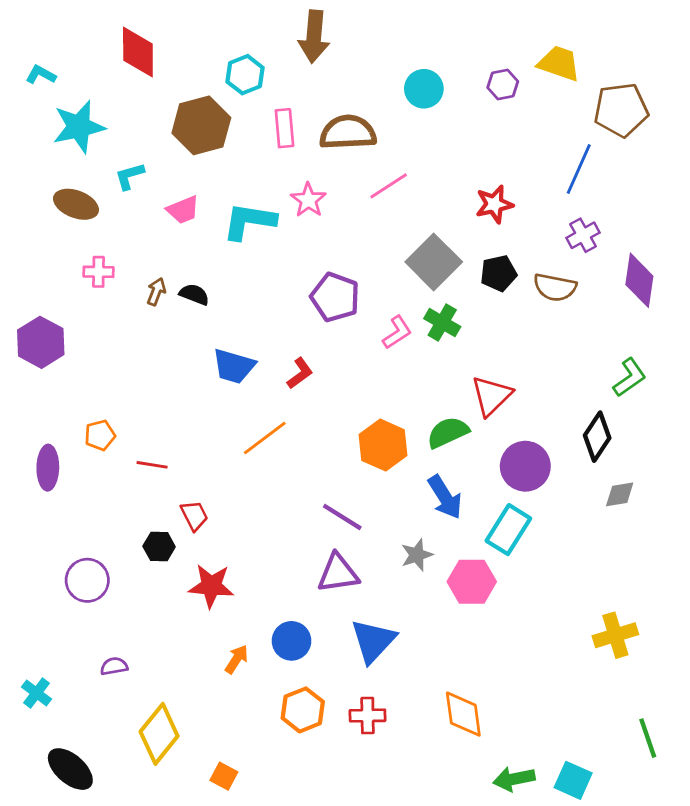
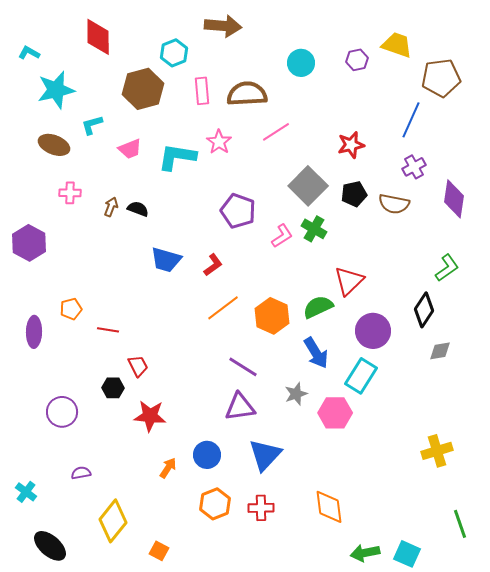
brown arrow: (314, 37) -> (223, 26), turned -90
orange line: (265, 438) -> (223, 308), moved

